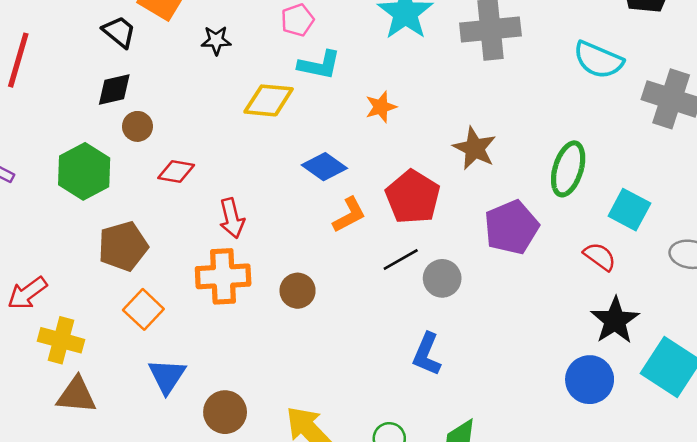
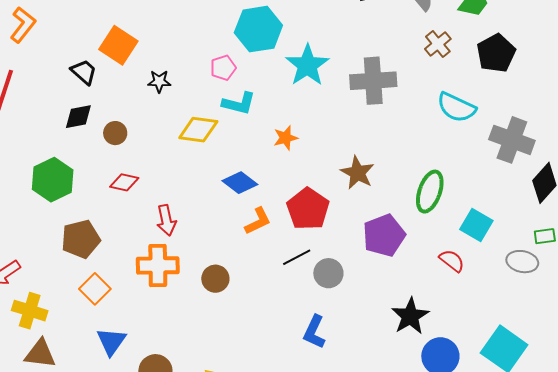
brown circle: (137, 126) -> (115, 133), moved
black star: (615, 320) -> (410, 316), moved

